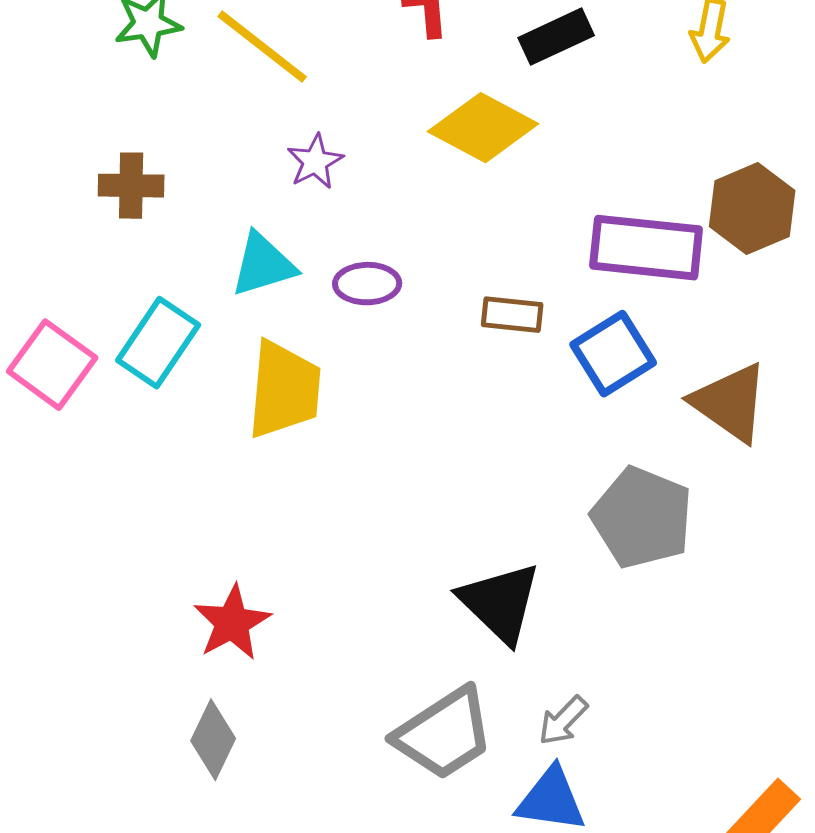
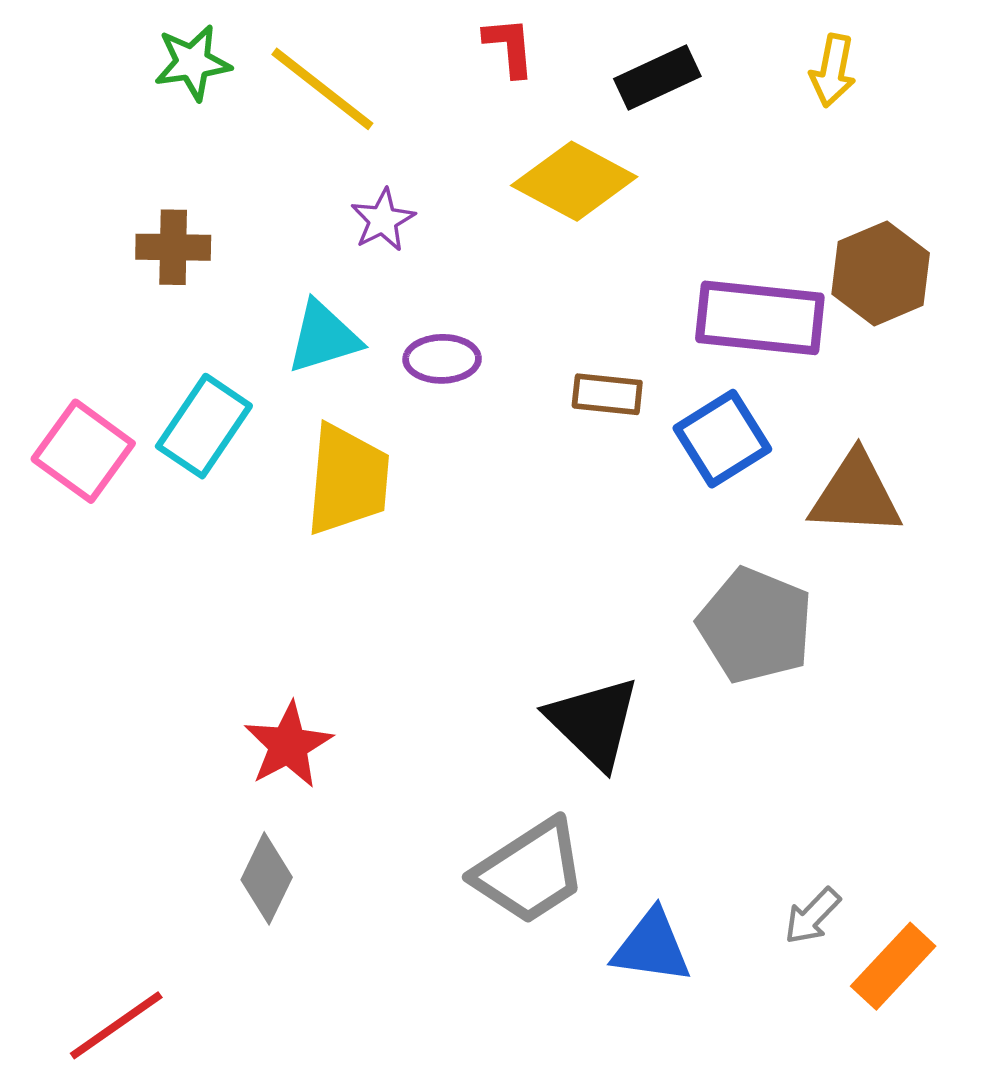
brown triangle: (730, 403) -> (856, 494), turned -32
gray arrow: (563, 721) -> (812, 916), moved

